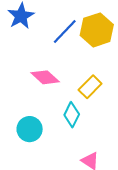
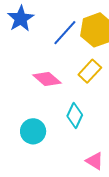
yellow rectangle: (90, 87) -> (90, 71), moved

